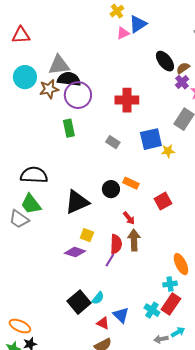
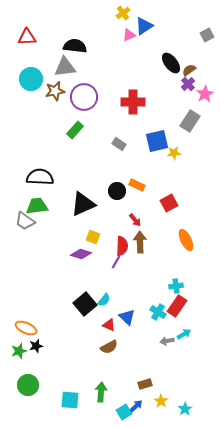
black semicircle: (69, 79) -> (75, 46), moved
green rectangle: (69, 128) -> (75, 130), turned 54
green trapezoid: (31, 204) -> (37, 206), turned 120
orange ellipse: (181, 264) -> (186, 240), moved

